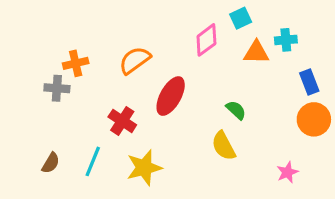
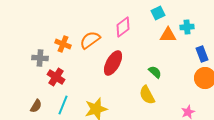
pink diamond: (206, 40) -> (123, 27), moved
orange cross: (76, 63) -> (63, 44), moved, turned 35
red cross: (122, 121) -> (56, 77), moved

